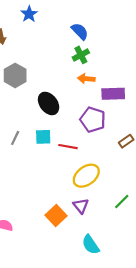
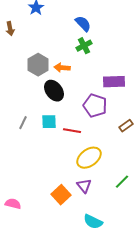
gray hexagon: (15, 75) -> (38, 65), moved
orange arrow: (86, 79) -> (62, 68), moved
cyan semicircle: (91, 245) -> (93, 222), turned -30

